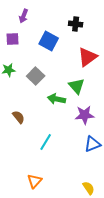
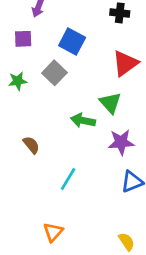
black cross: (76, 24) -> (120, 13), moved
gray square: (36, 76) -> (54, 73), moved

